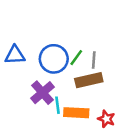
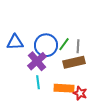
purple cross: (42, 93) -> (37, 61), moved
cyan line: (58, 105) -> (38, 82), moved
red star: (106, 119) -> (80, 93), moved

